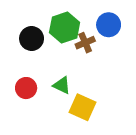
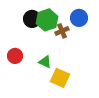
black circle: (32, 39) -> (32, 19), moved
red circle: (26, 88) -> (15, 56), moved

